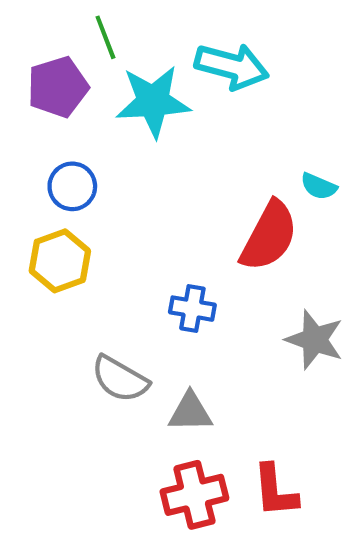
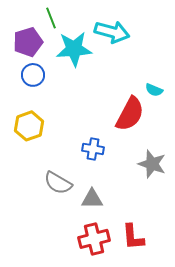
blue circle: (72, 186) -> (33, 75), moved

